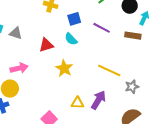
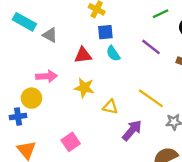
blue square: (74, 19) -> (105, 32), moved
yellow star: (64, 68) -> (84, 88), moved, turned -30
yellow triangle: (78, 103) -> (110, 107), moved

